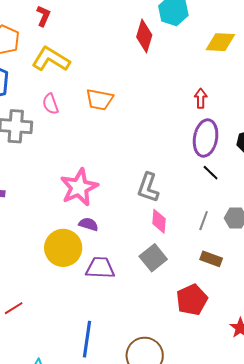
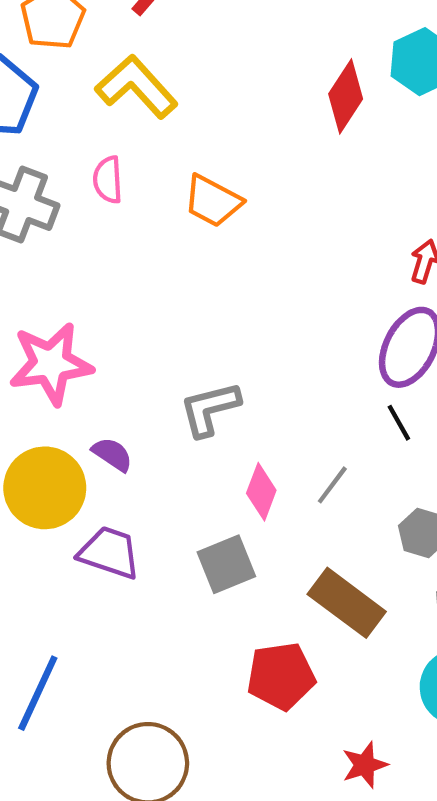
pink star: (79, 187) -> (51, 364), moved
gray L-shape: (148, 188) -> (210, 409), moved, turned 40
gray line: (204, 221) -> (332, 485), moved
brown rectangle: (211, 259) -> (347, 603), size x1.6

